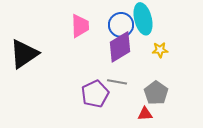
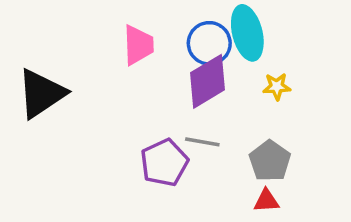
red triangle: (145, 114) -> (266, 201), moved

